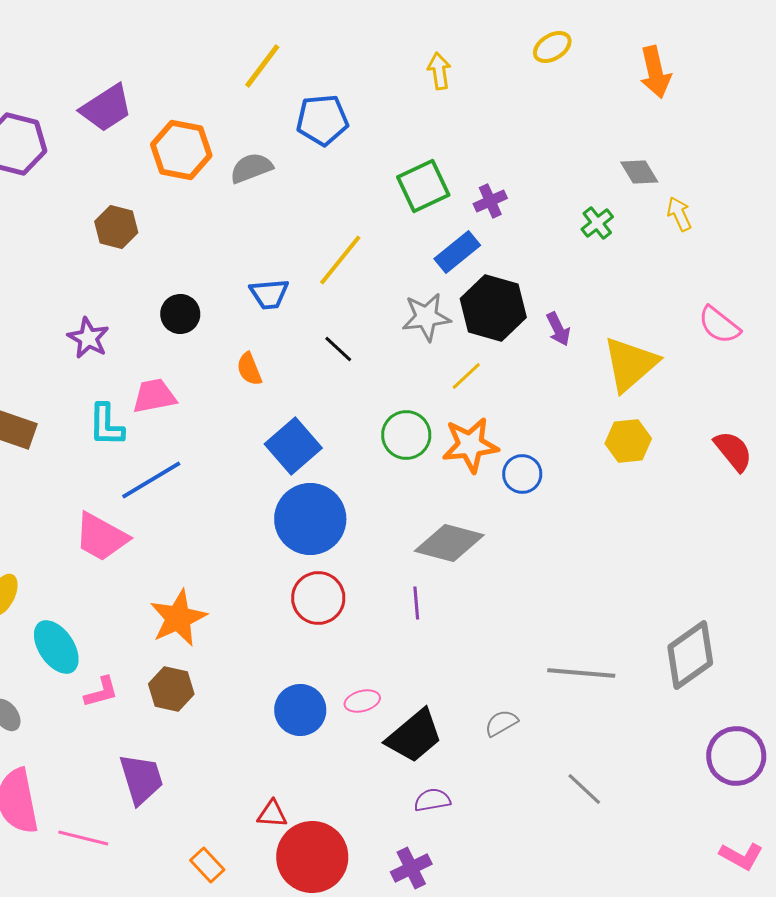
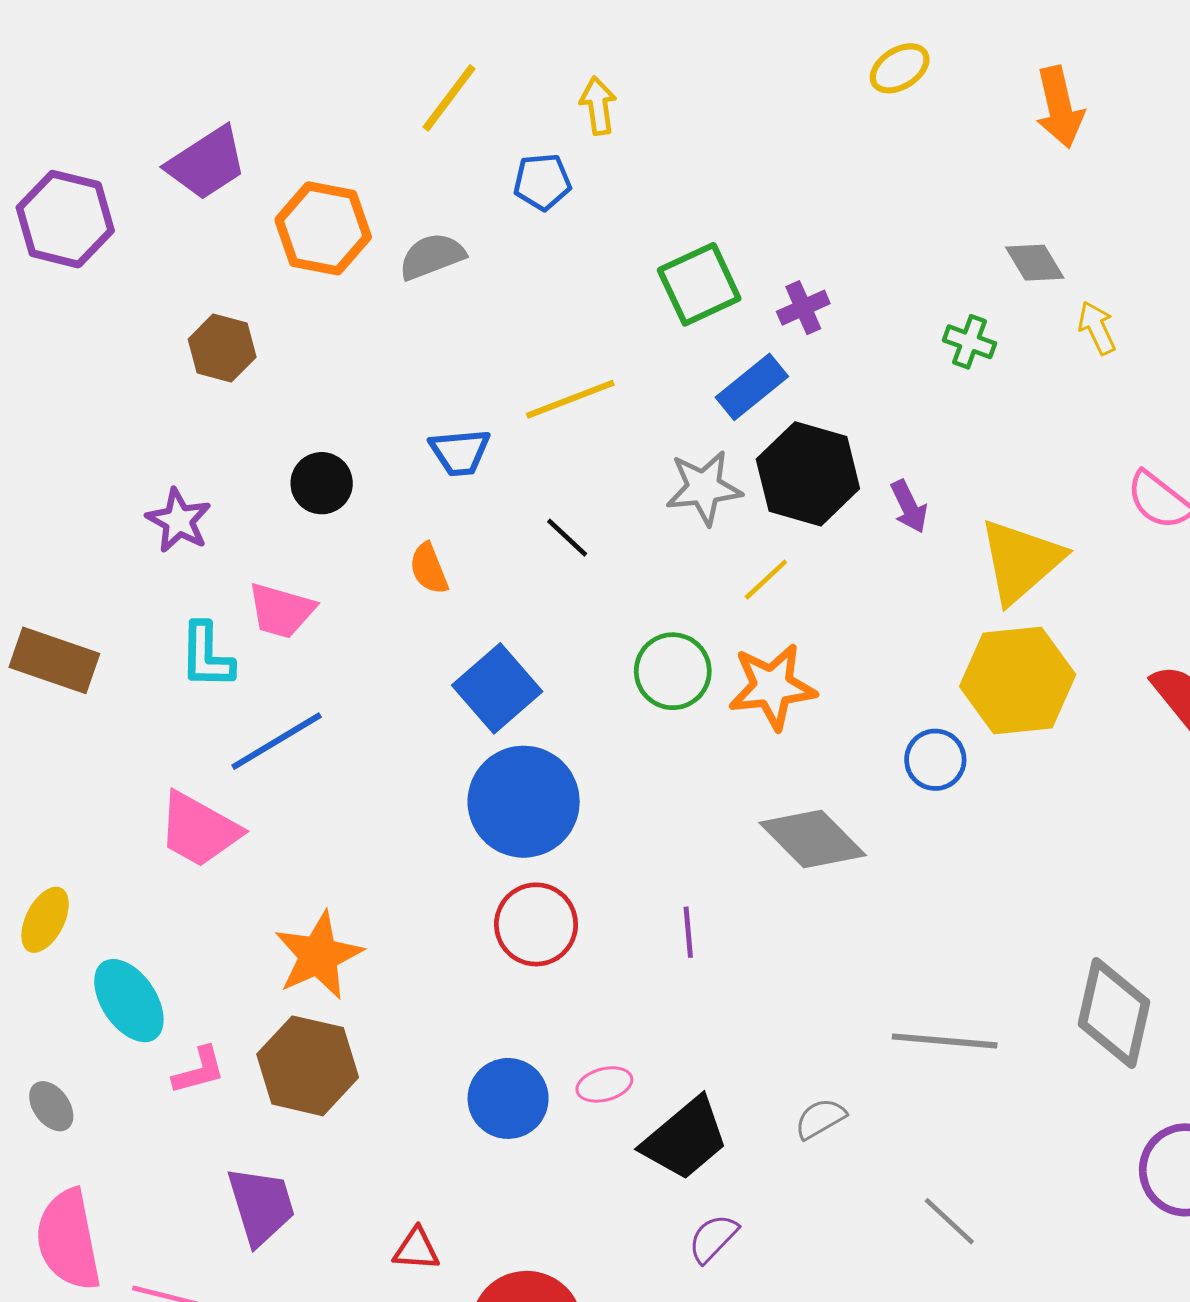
yellow arrow: (439, 71) -> (598, 106), moved
blue pentagon: (322, 120) -> (542, 182), size x0.7
green cross: (597, 223) -> (970, 342), turned -32
yellow line: (340, 260) -> (570, 399), turned 30
pink trapezoid: (154, 396) -> (281, 611), turned -153
yellow hexagon: (628, 441) -> (1018, 681), size x1.6
blue circle: (522, 474) -> (935, 760), moved
gray diamond: (449, 543) -> (813, 839), moved, turned 30
gray diamond: (690, 655) -> (1114, 1013), turned -42
brown hexagon: (171, 689) -> (308, 1066), size x1.4
purple semicircle: (432, 800) -> (713, 1238), turned -36
red triangle: (272, 814) -> (416, 1249), moved

